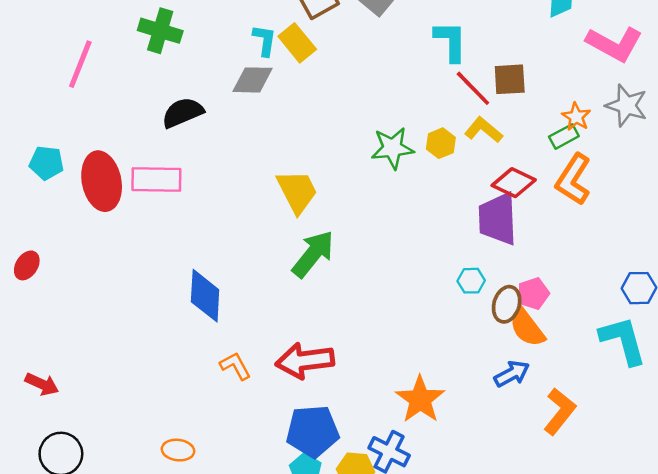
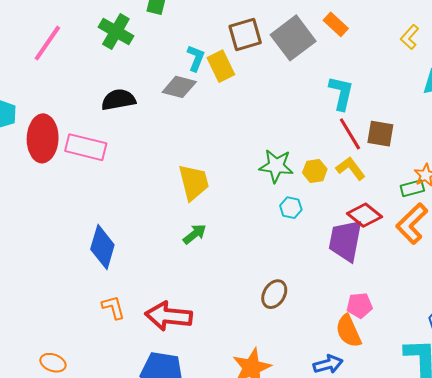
green arrow: (313, 254) -> (195, 234), size x0.6
cyan hexagon: (471, 281) -> (291, 208), moved
brown ellipse: (507, 304) -> (274, 294), moved

